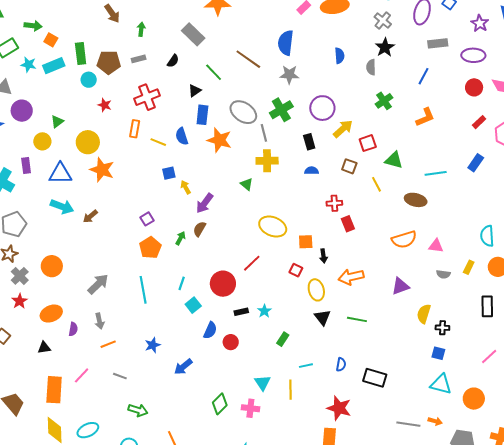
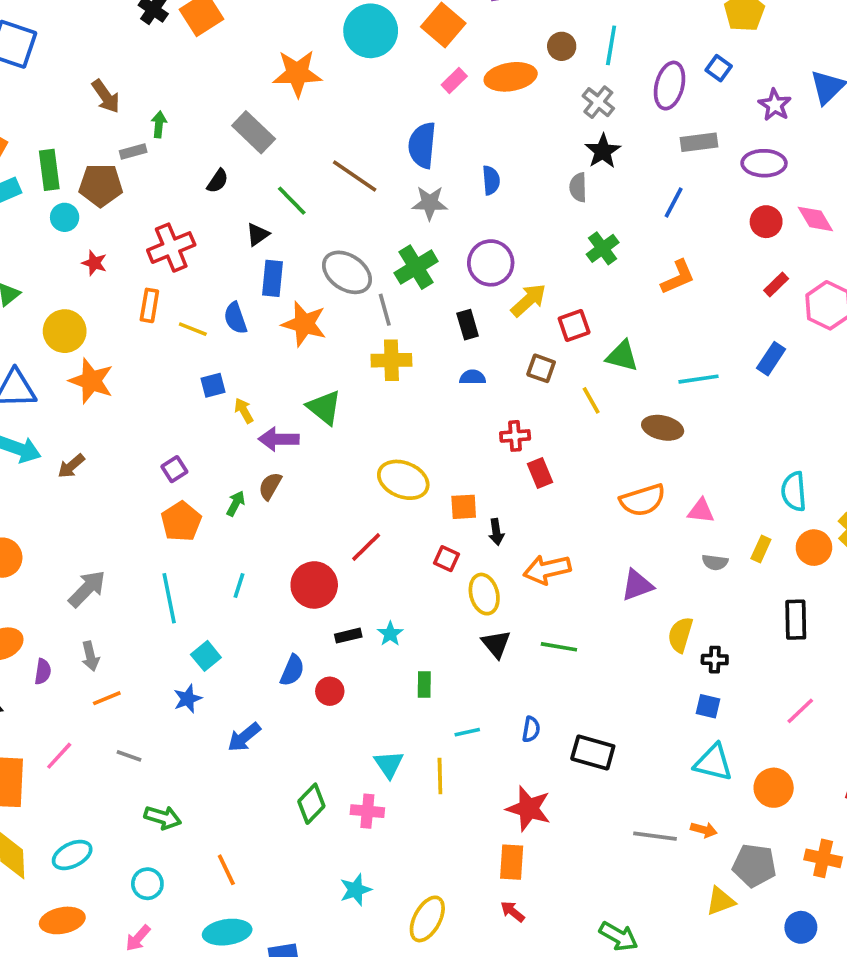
blue semicircle: (340, 56) -> (491, 180), moved
gray rectangle: (139, 59) -> (133, 152), moved
green triangle: (247, 184) -> (324, 408), moved, size x1.5
purple arrow: (205, 203) -> (279, 439), turned 55
cyan square: (193, 305) -> (206, 656), moved
green rectangle: (283, 339) -> (424, 684), turned -32

